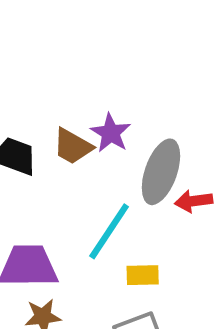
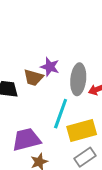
yellow rectangle: (143, 275) -> (82, 130), size x1.8

